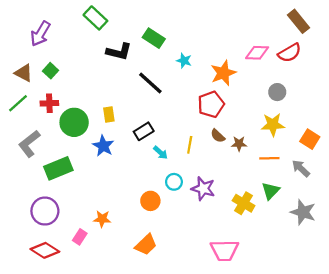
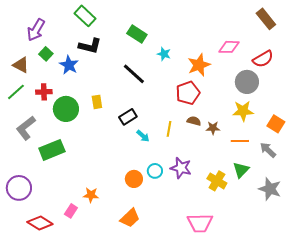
black L-shape: (119, 52) -> (90, 46), moved
red semicircle: (290, 53) -> (263, 59), moved
green square: (51, 71) -> (46, 54), moved
gray circle: (277, 92) -> (247, 82), size x1.5
brown semicircle: (218, 136) -> (194, 121), turned 152
blue star: (103, 146) -> (69, 65), moved
cyan circle: (174, 182) -> (155, 171), moved
purple circle: (45, 211) -> (19, 188), moved

